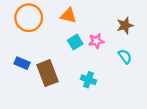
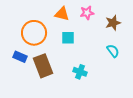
orange circle: (29, 18) -> (34, 33), moved
pink star: (96, 41) -> (87, 13), moved
cyan square: (75, 42) -> (68, 38), turned 32

